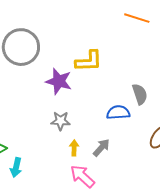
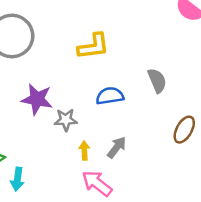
purple star: (59, 81) -> (37, 99), moved
blue semicircle: (118, 112) -> (110, 96), moved

